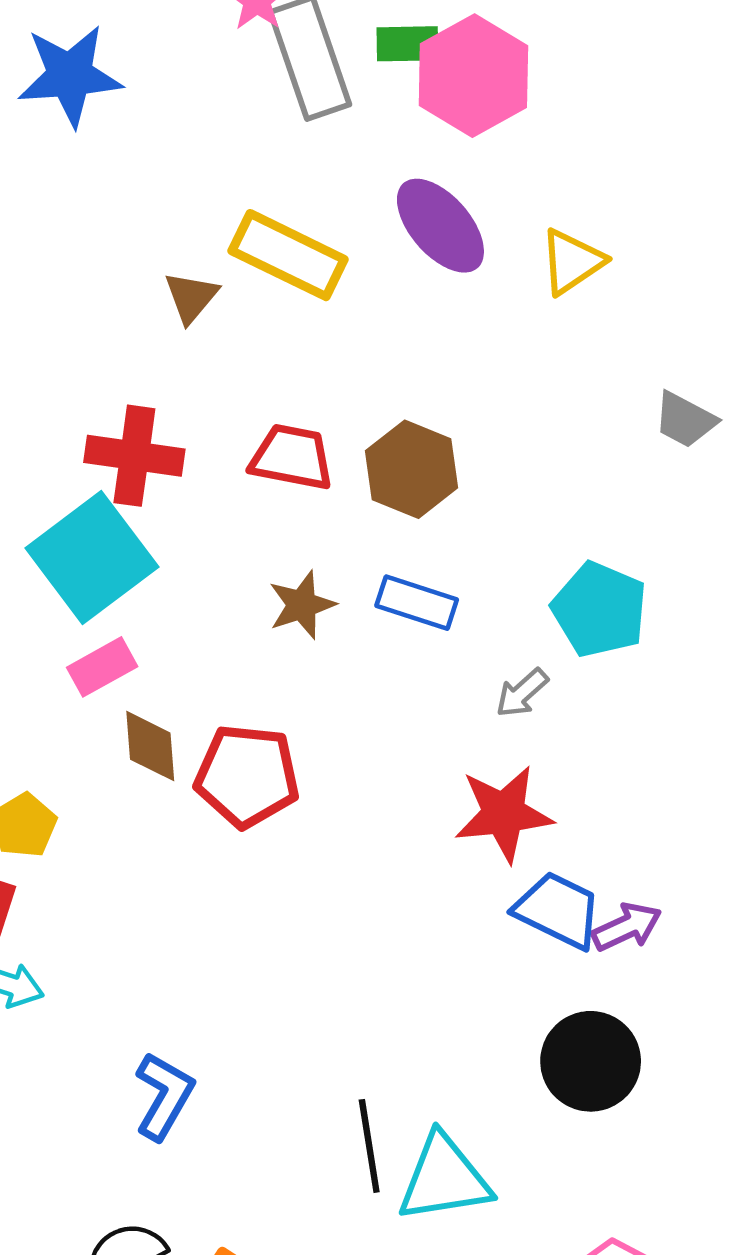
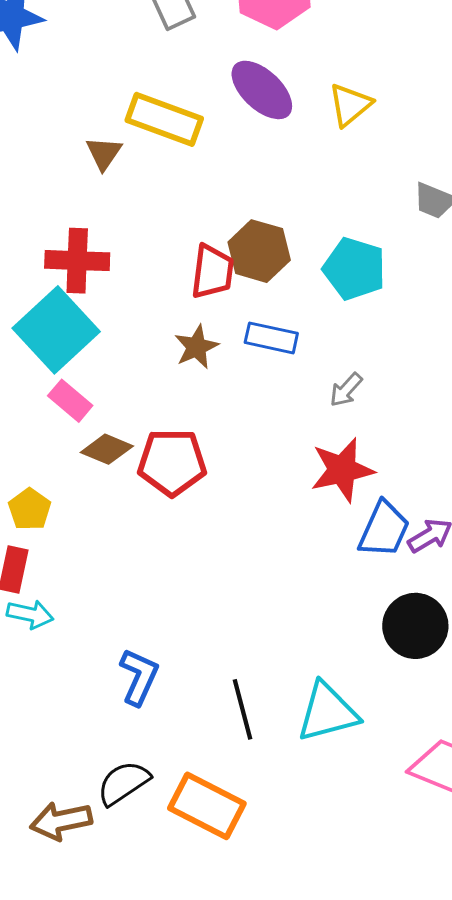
red trapezoid: (292, 457) -> (212, 272), moved, turned 92
cyan pentagon: (600, 610) -> (354, 269), moved
pink rectangle: (102, 667) -> (70, 401), turned 75
brown diamond: (150, 746) -> (107, 449), turned -57
blue trapezoid: (558, 910) -> (384, 529), turned 94
black line: (369, 1146) -> (242, 709), moved

